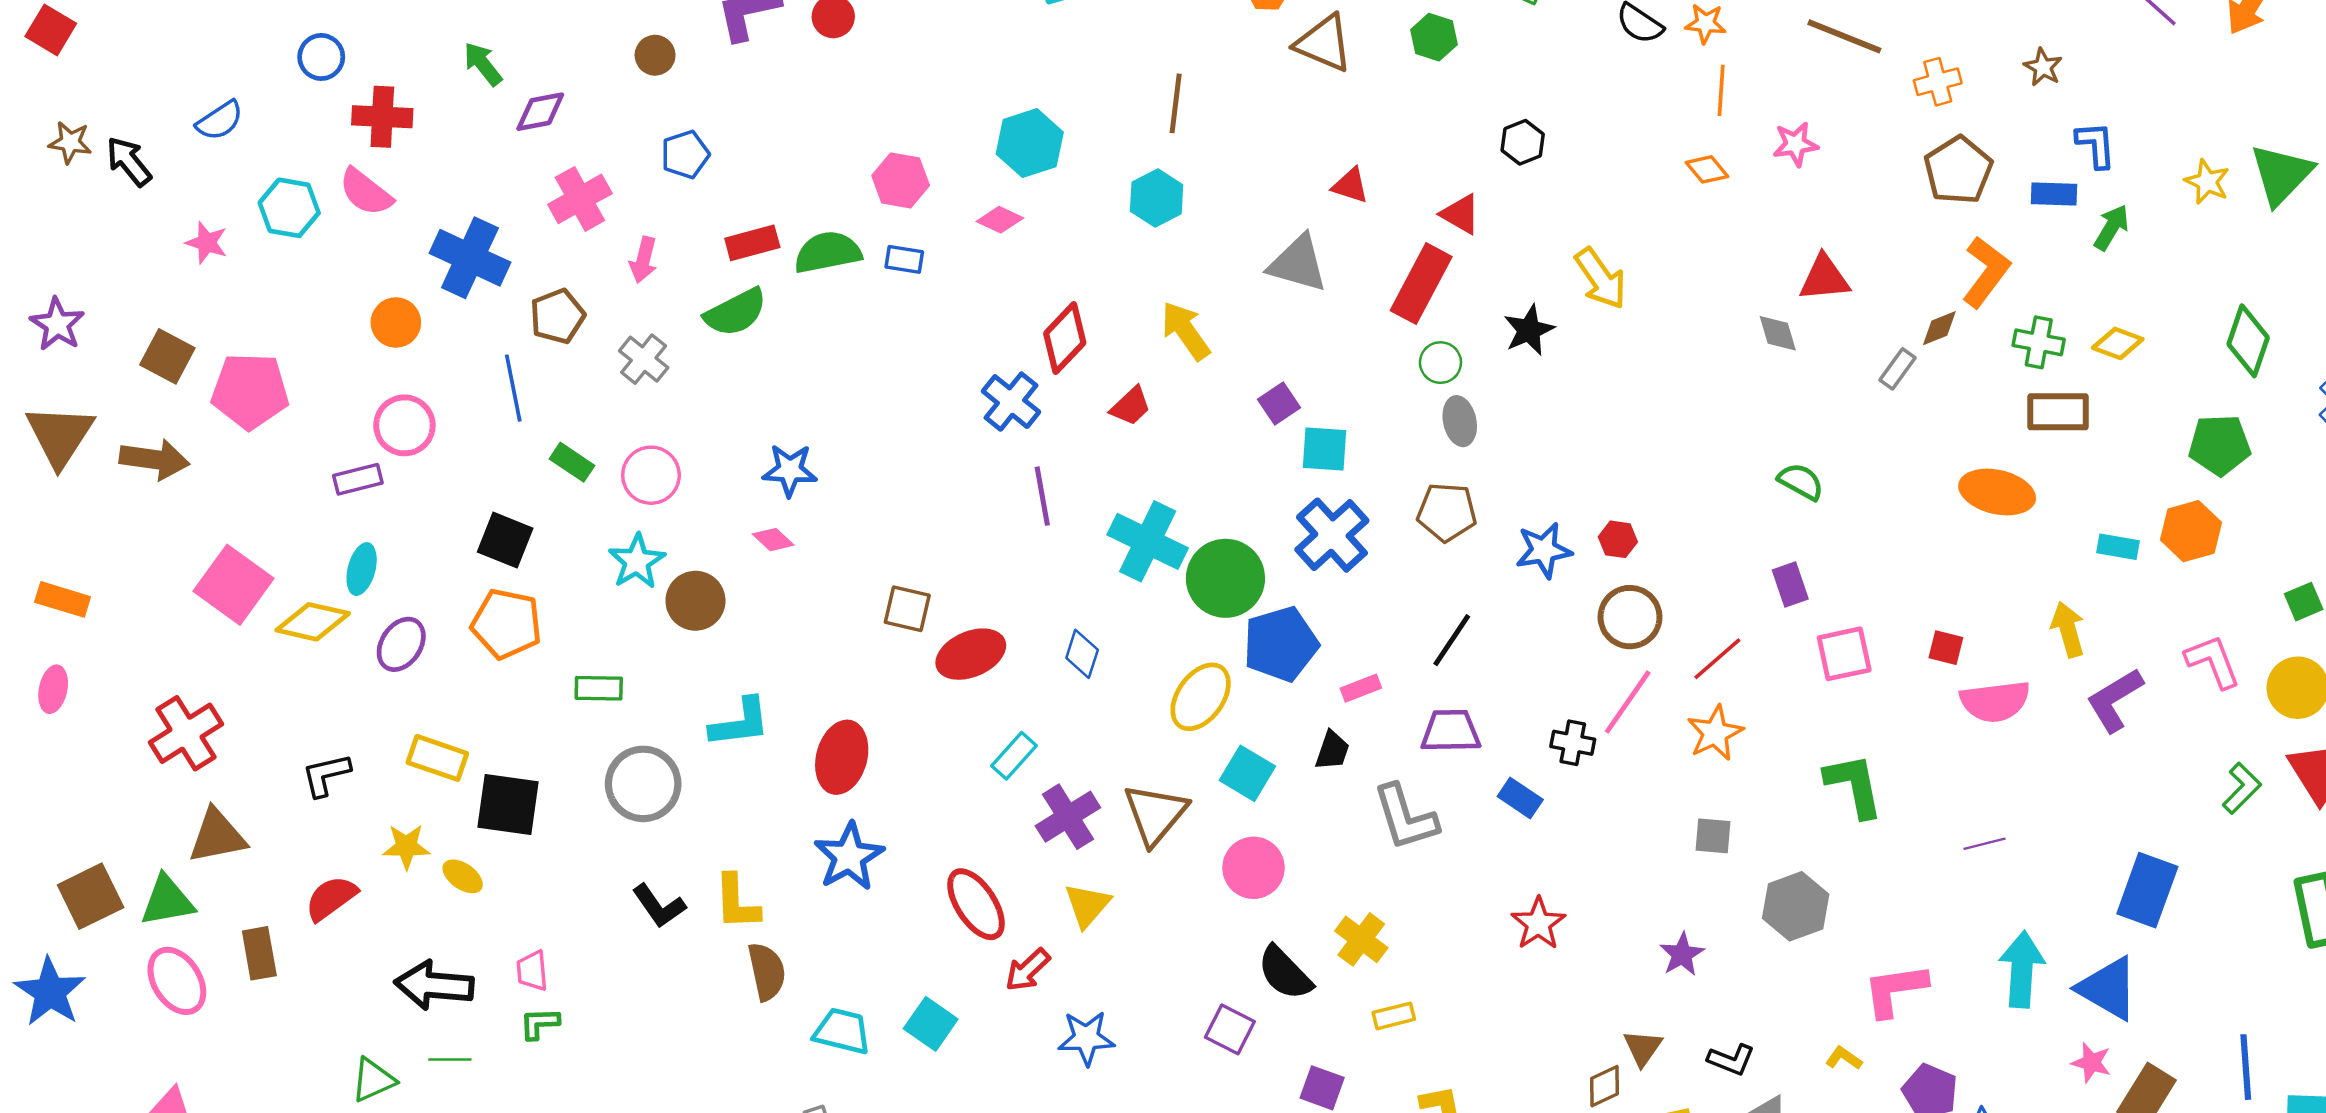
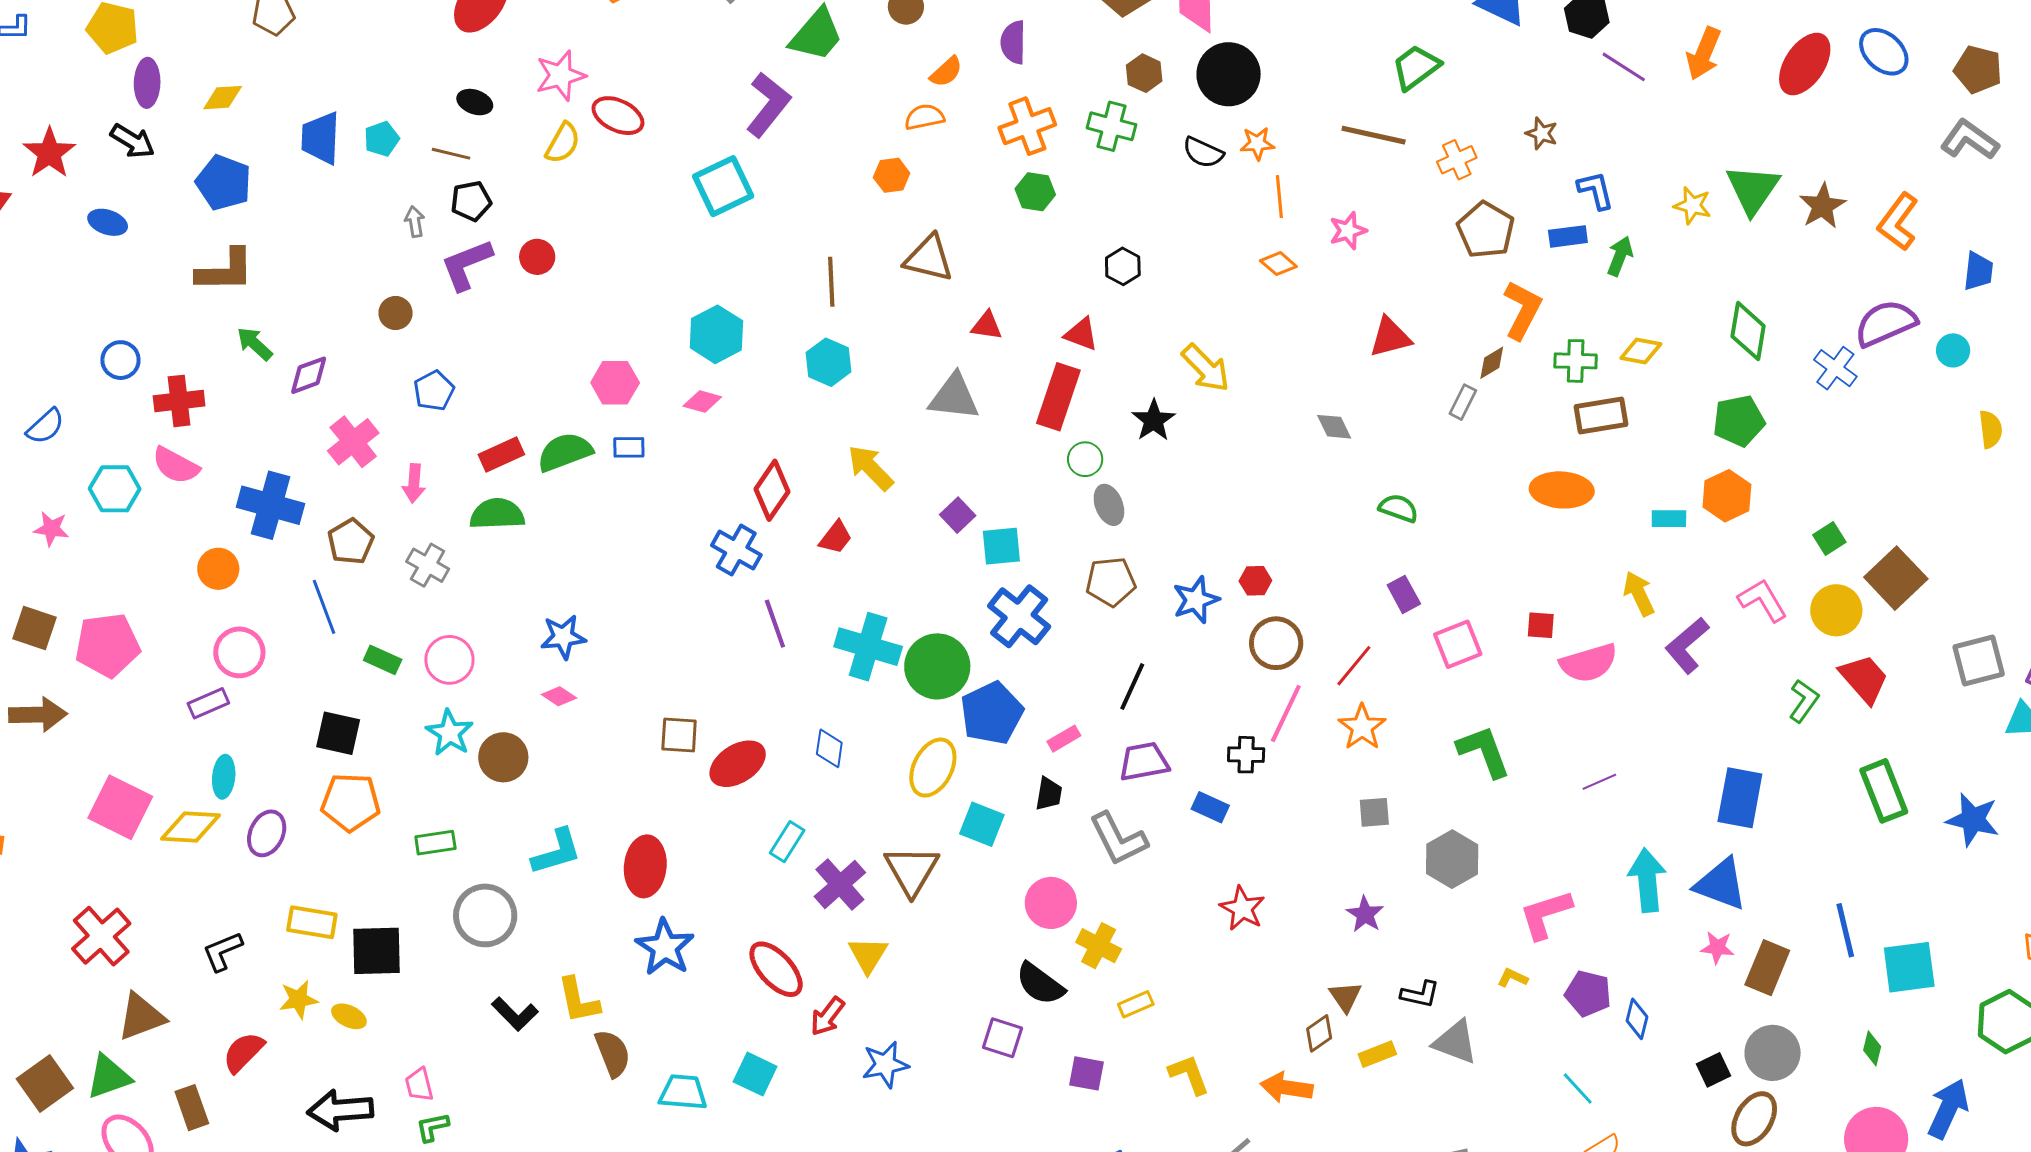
brown triangle: (1324, 43) -> (929, 258), moved
green semicircle: (736, 312) -> (497, 514), turned -146
gray diamond: (1778, 333) -> (1334, 427), moved
pink circle: (1254, 868) -> (1051, 903), moved

